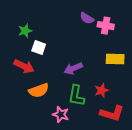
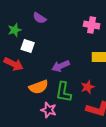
purple semicircle: (87, 18) -> (40, 18), moved
orange semicircle: (39, 90) -> (39, 87), moved

